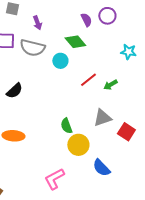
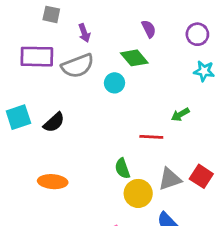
purple circle: (107, 16) -> (197, 34), moved
gray semicircle: (32, 48) -> (78, 66), turned -35
red line: (88, 80) -> (151, 137), moved, turned 42
gray triangle: (102, 118) -> (170, 179), moved

